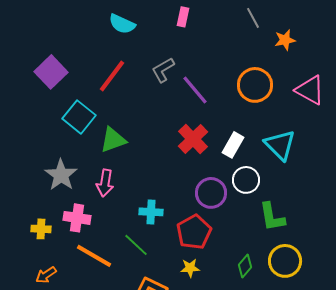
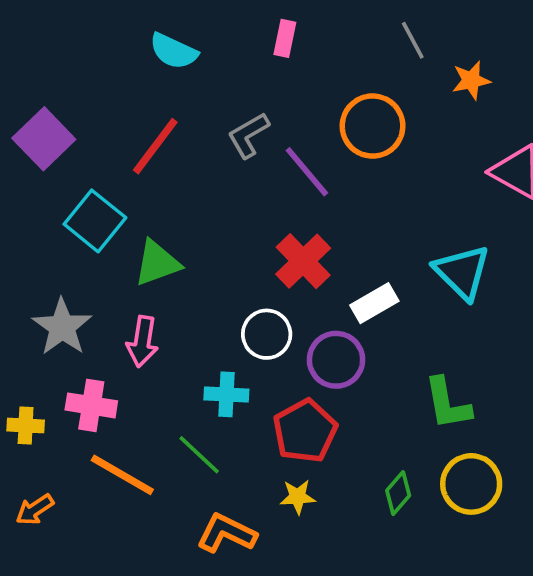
orange circle: (255, 85) -> (373, 126), moved
white rectangle: (233, 145) -> (374, 303), moved, turned 30
white circle: (246, 180) -> (267, 334), moved

